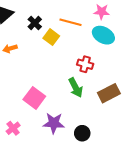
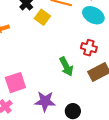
red cross: (85, 64) -> (89, 48), moved
pink square: (34, 98) -> (15, 83), moved, turned 35

